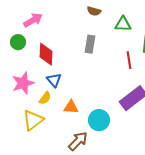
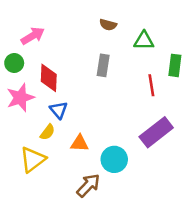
pink star: (23, 83) -> (20, 98), moved

